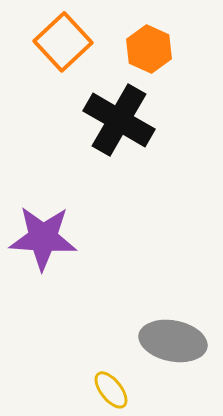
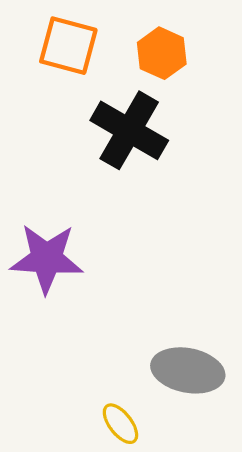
orange square: (63, 42) -> (68, 46), turned -32

